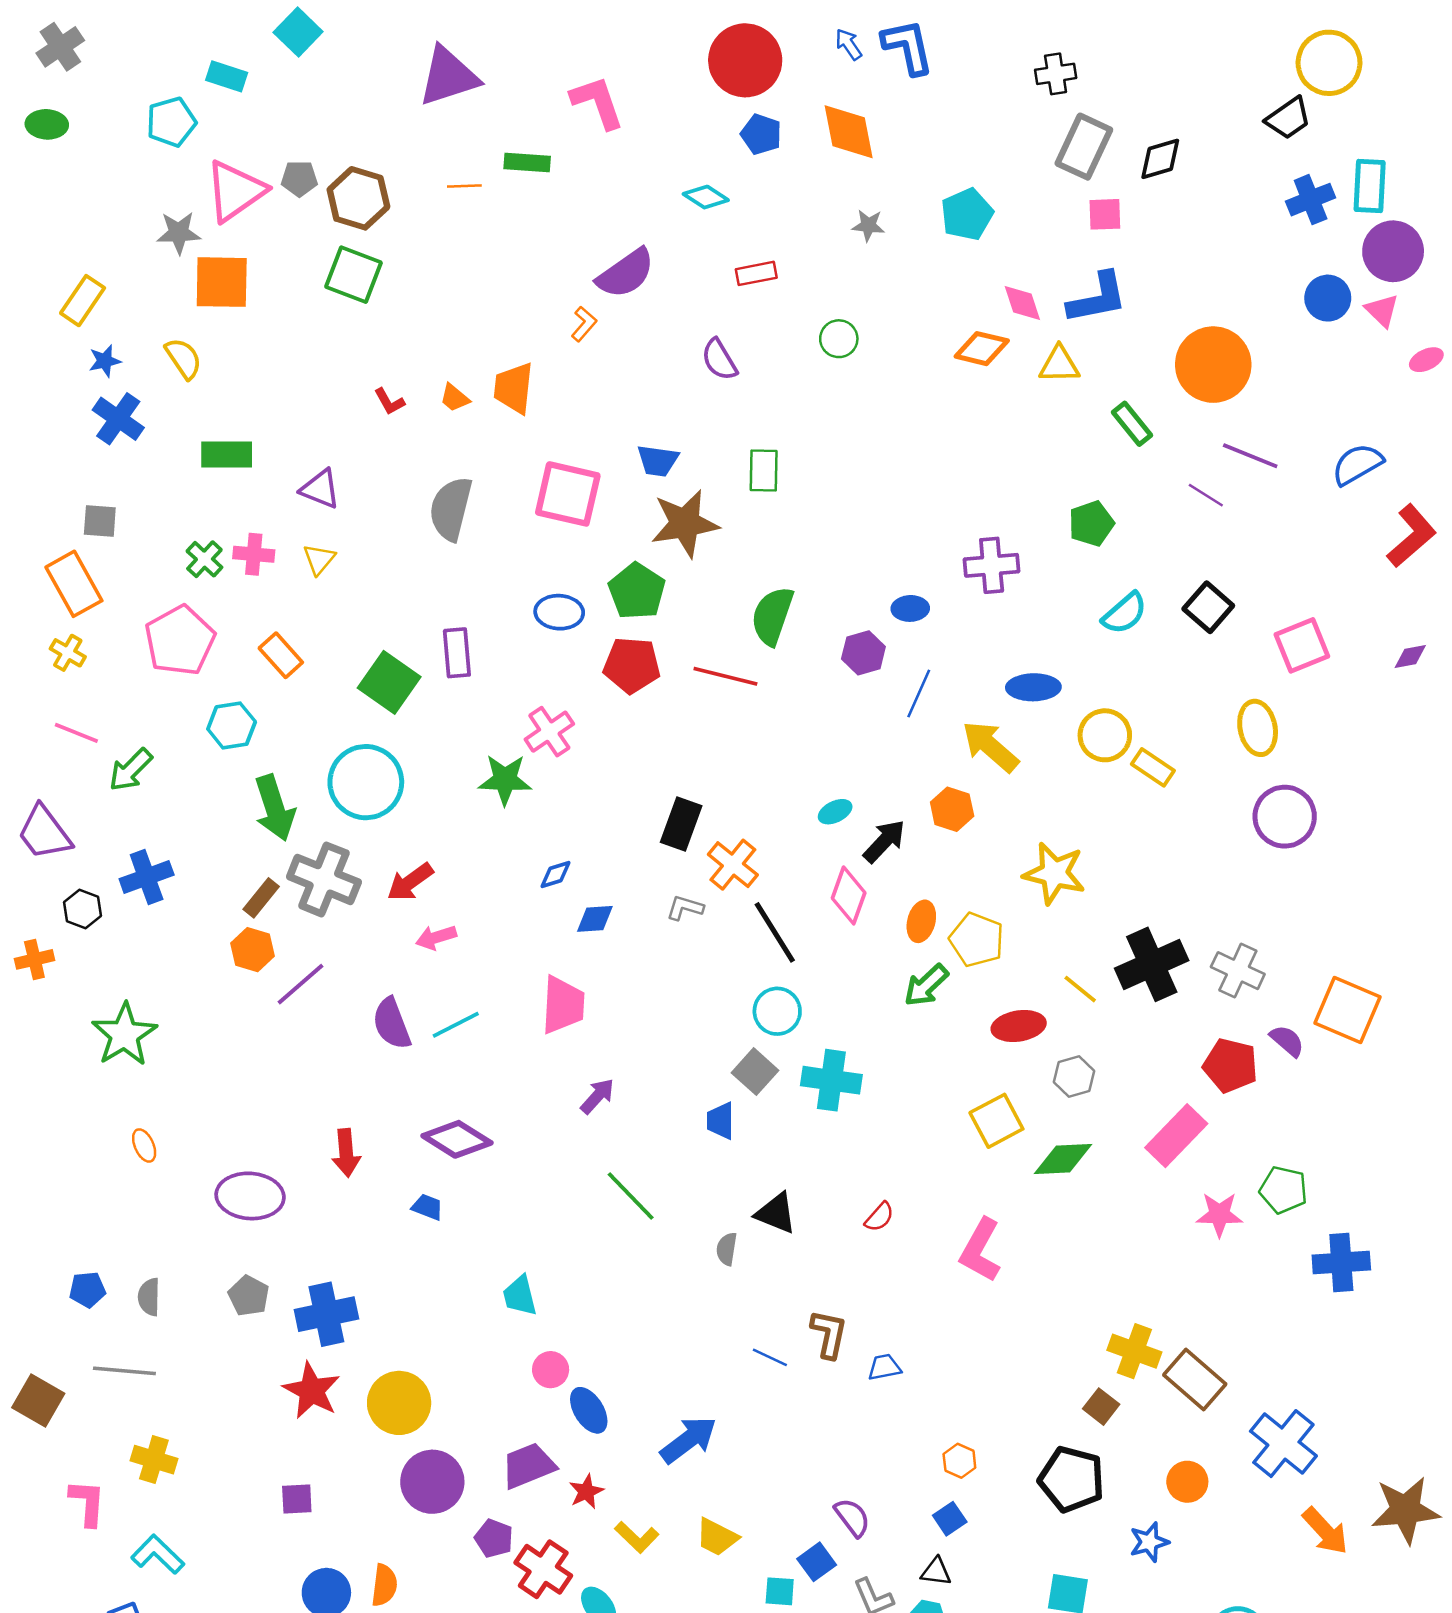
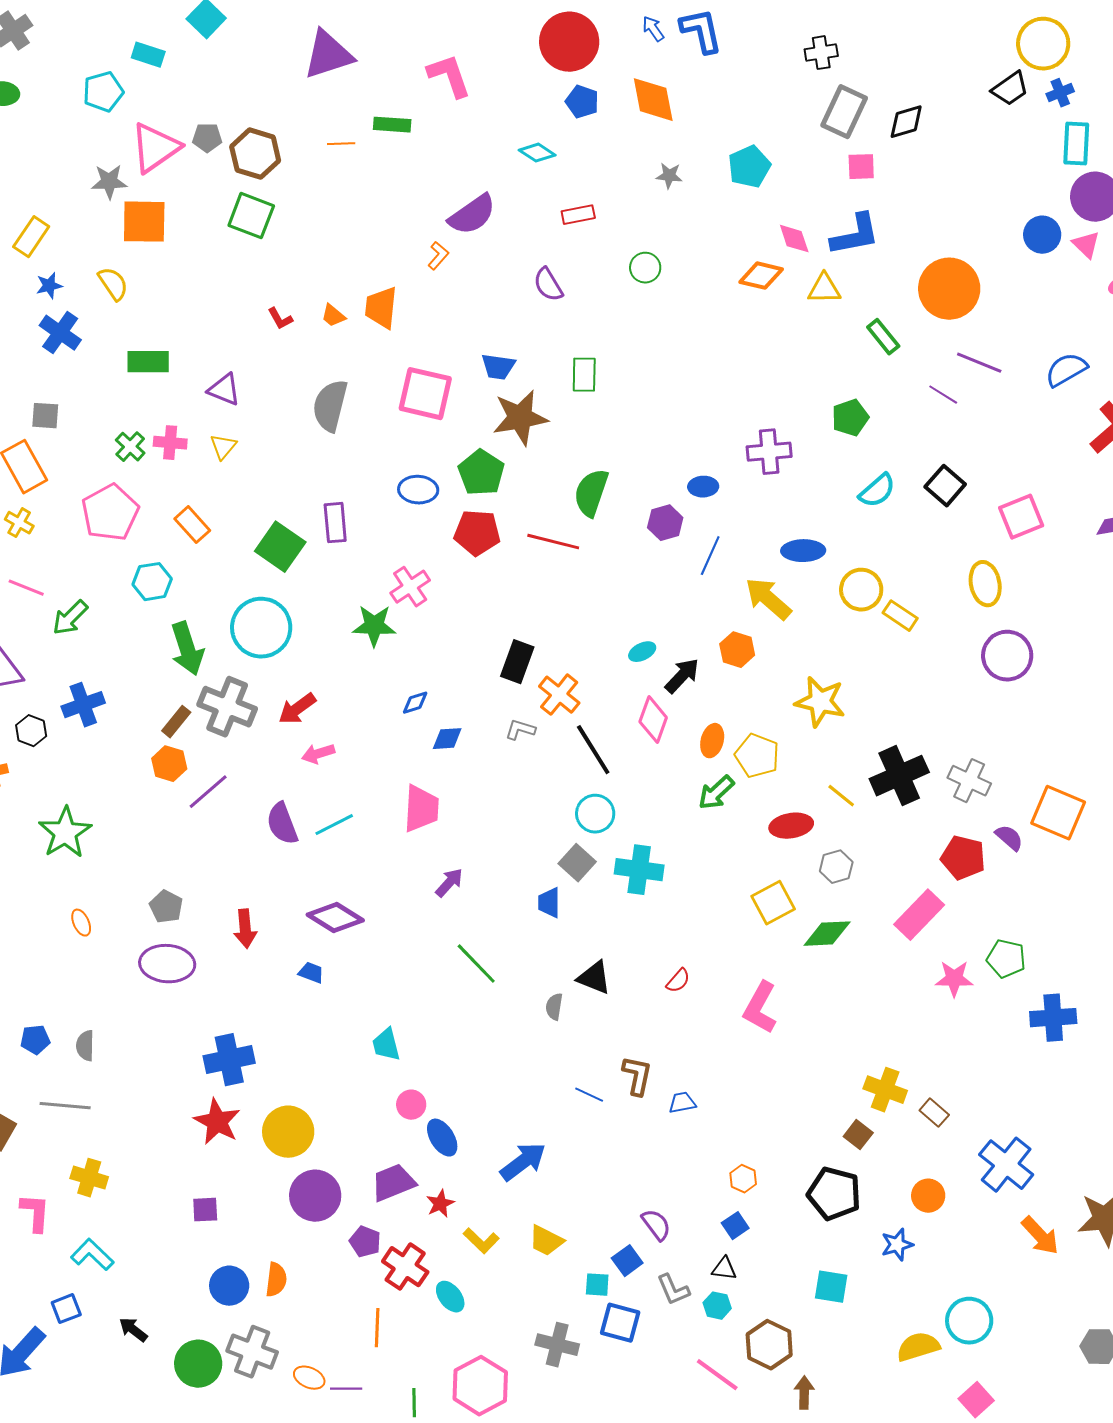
blue cross: (1311, 200) -> (1060, 93), moved, size x0.7
gray pentagon: (249, 1296) -> (166, 907), moved
brown rectangle: (1195, 1379) -> (934, 1113), size x0.6

